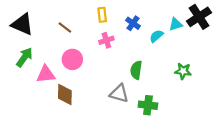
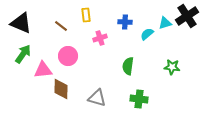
yellow rectangle: (102, 15) -> (86, 15), moved
blue cross: (133, 23) -> (125, 22), turned -32
gray triangle: (119, 93) -> (97, 98), moved

